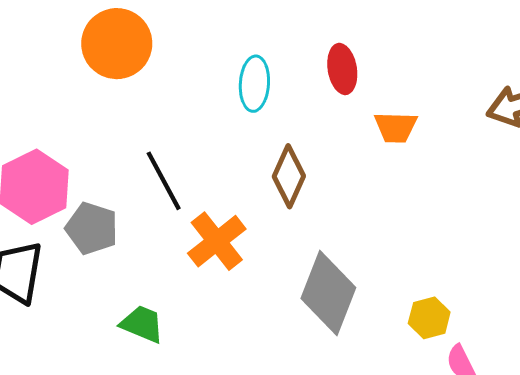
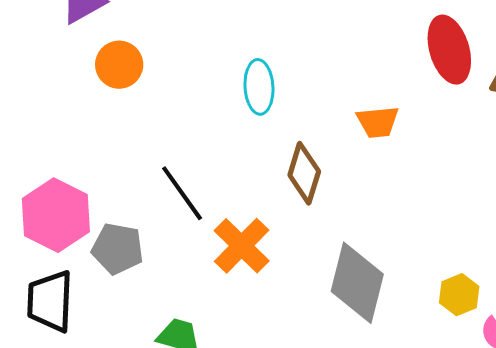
orange circle: (117, 44) -> (119, 65), size x0.7
red ellipse: (342, 69) -> (449, 50), moved, size x1.4
orange trapezoid: (396, 127) -> (378, 122), moved

